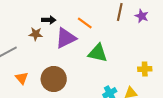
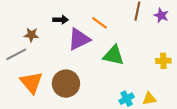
brown star: (36, 34) -> (31, 35), moved
yellow cross: (145, 69) -> (163, 61), moved
orange triangle: (22, 78) -> (31, 82), size x1.6

